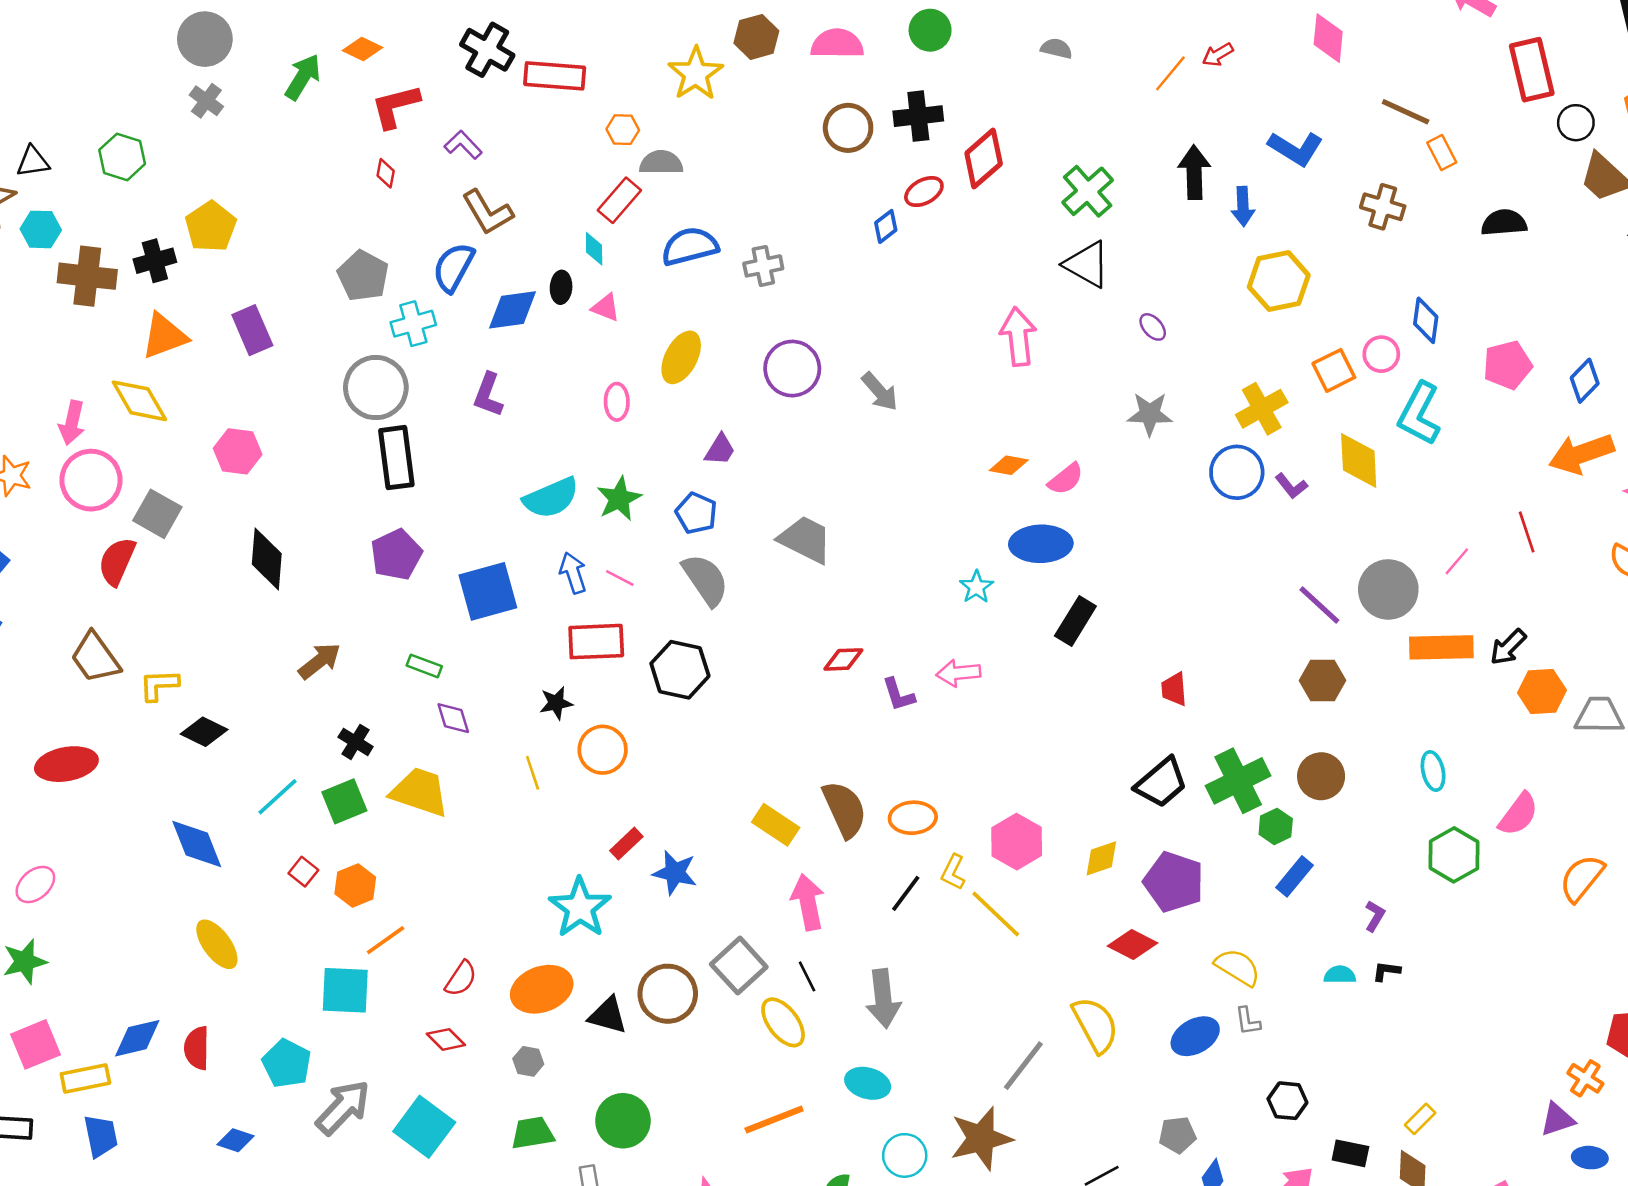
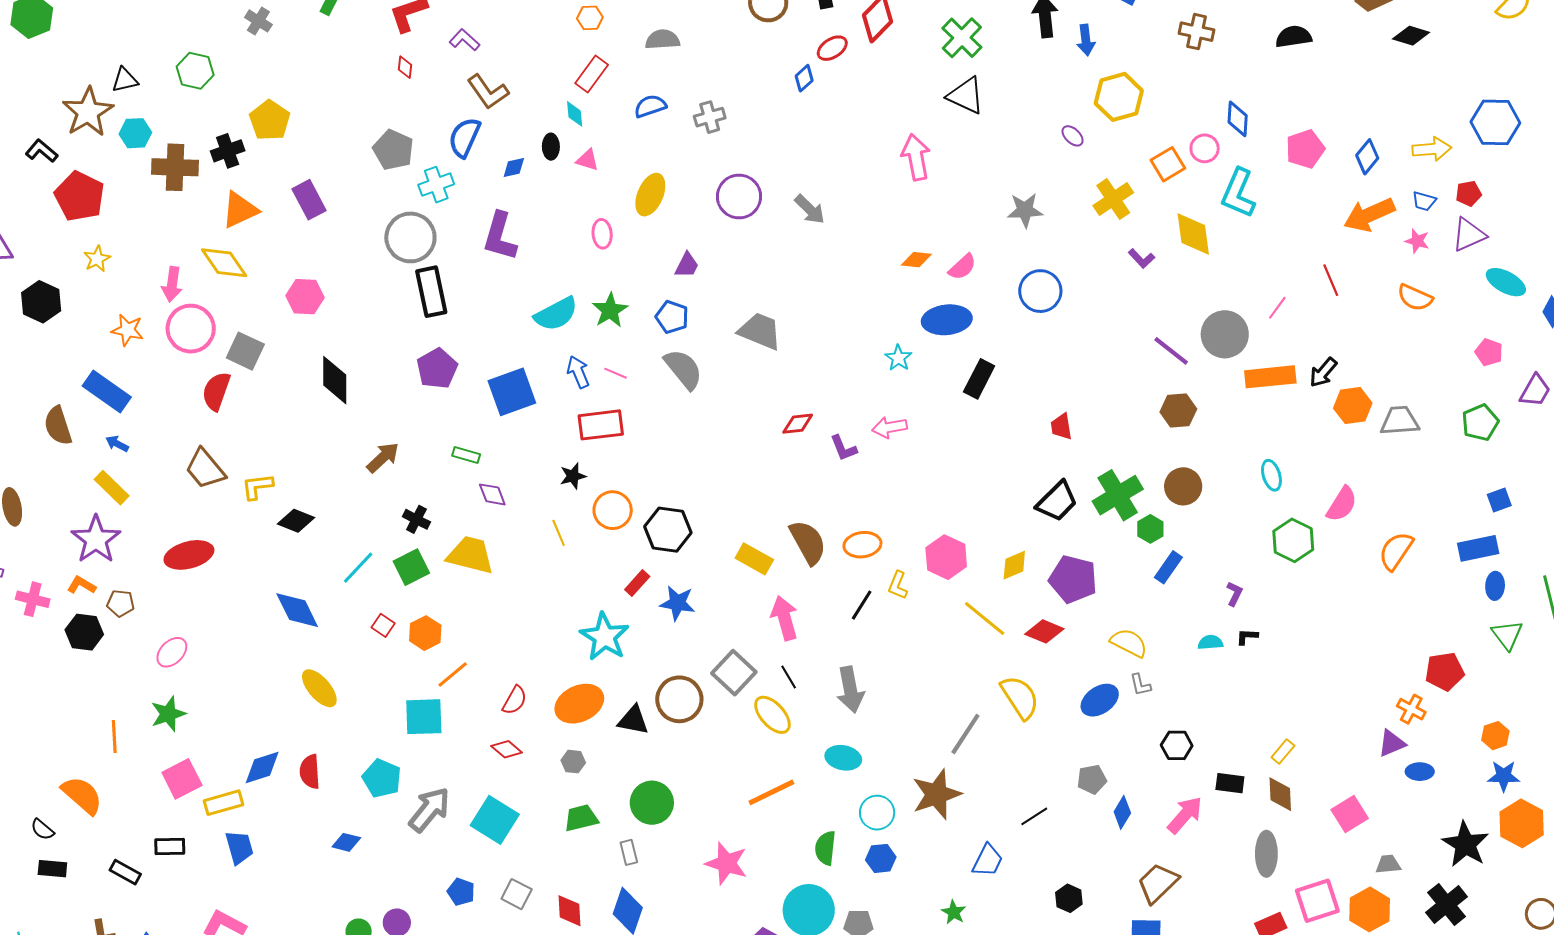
gray semicircle: (661, 163) -> (662, 40), moved
blue semicircle: (690, 246) -> (650, 106), size x0.7
blue diamond: (512, 310) -> (514, 167), size x0.6
purple ellipse: (1153, 327) -> (1073, 136), moved
purple L-shape: (488, 395) -> (500, 236), size x1.4
blue circle: (1237, 472) -> (1040, 291), moved
black hexagon: (680, 670) -> (668, 530), moved
yellow line: (996, 914) -> (985, 618), moved

